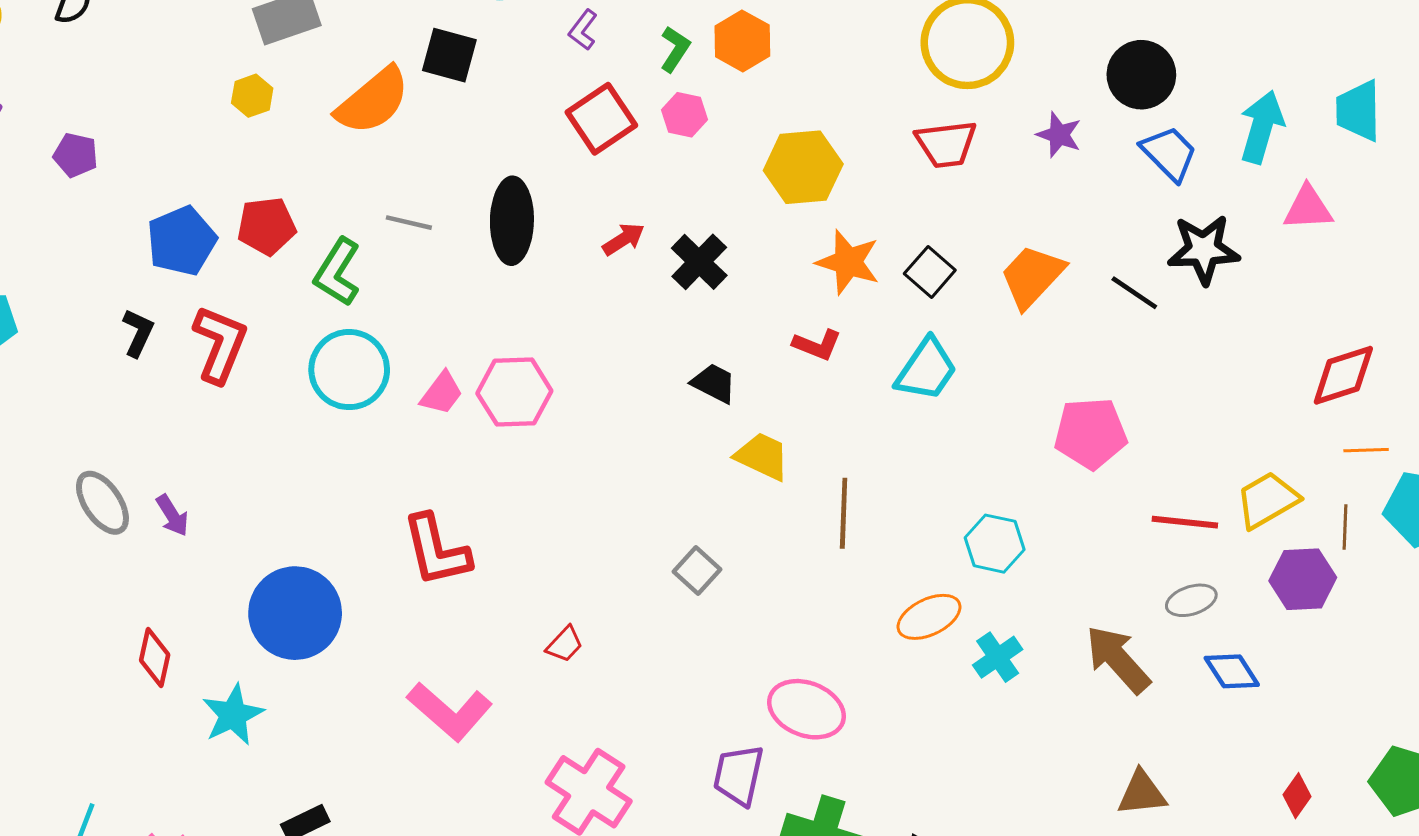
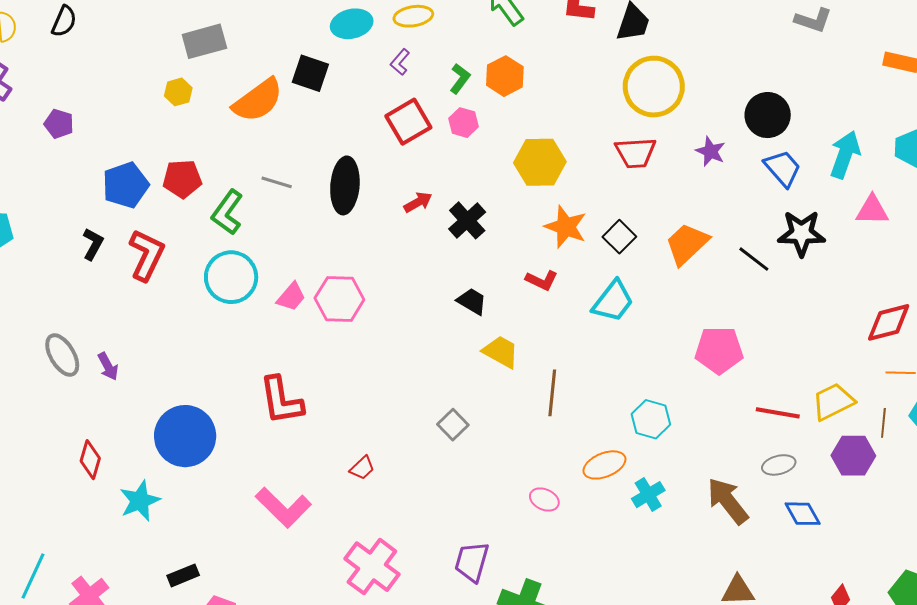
pink ellipse: (806, 709) -> (544, 499), moved, size x0.6

